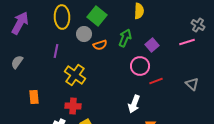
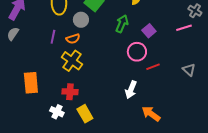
orange semicircle: (100, 45) -> (73, 39), moved
gray semicircle: (17, 62) -> (13, 34), moved
orange rectangle: (34, 97) -> (31, 83), size x1.5

